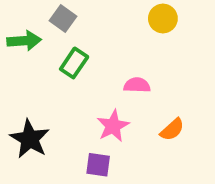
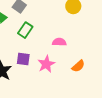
purple square: (98, 165) -> (23, 59), moved

